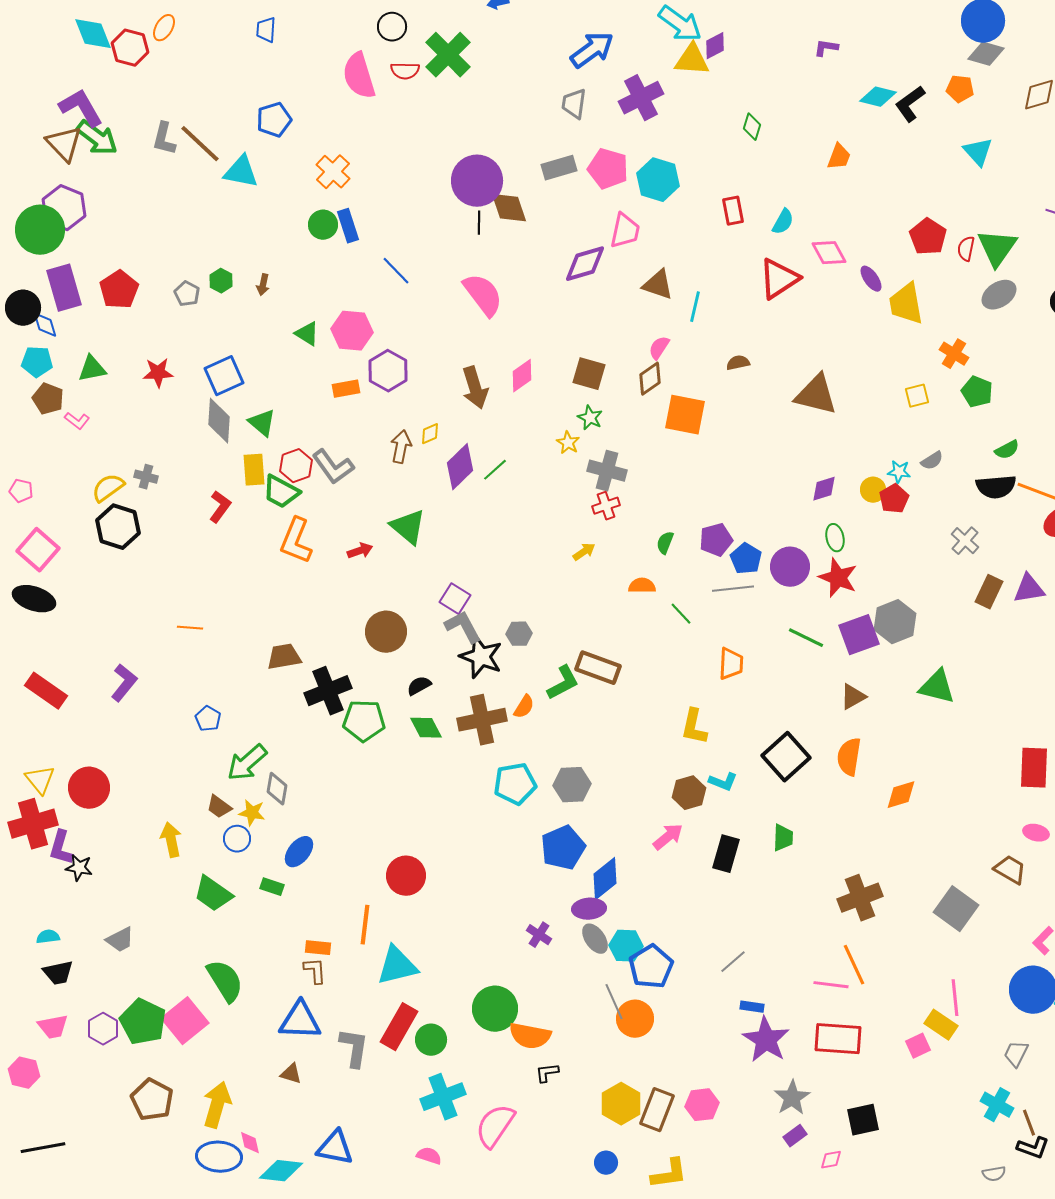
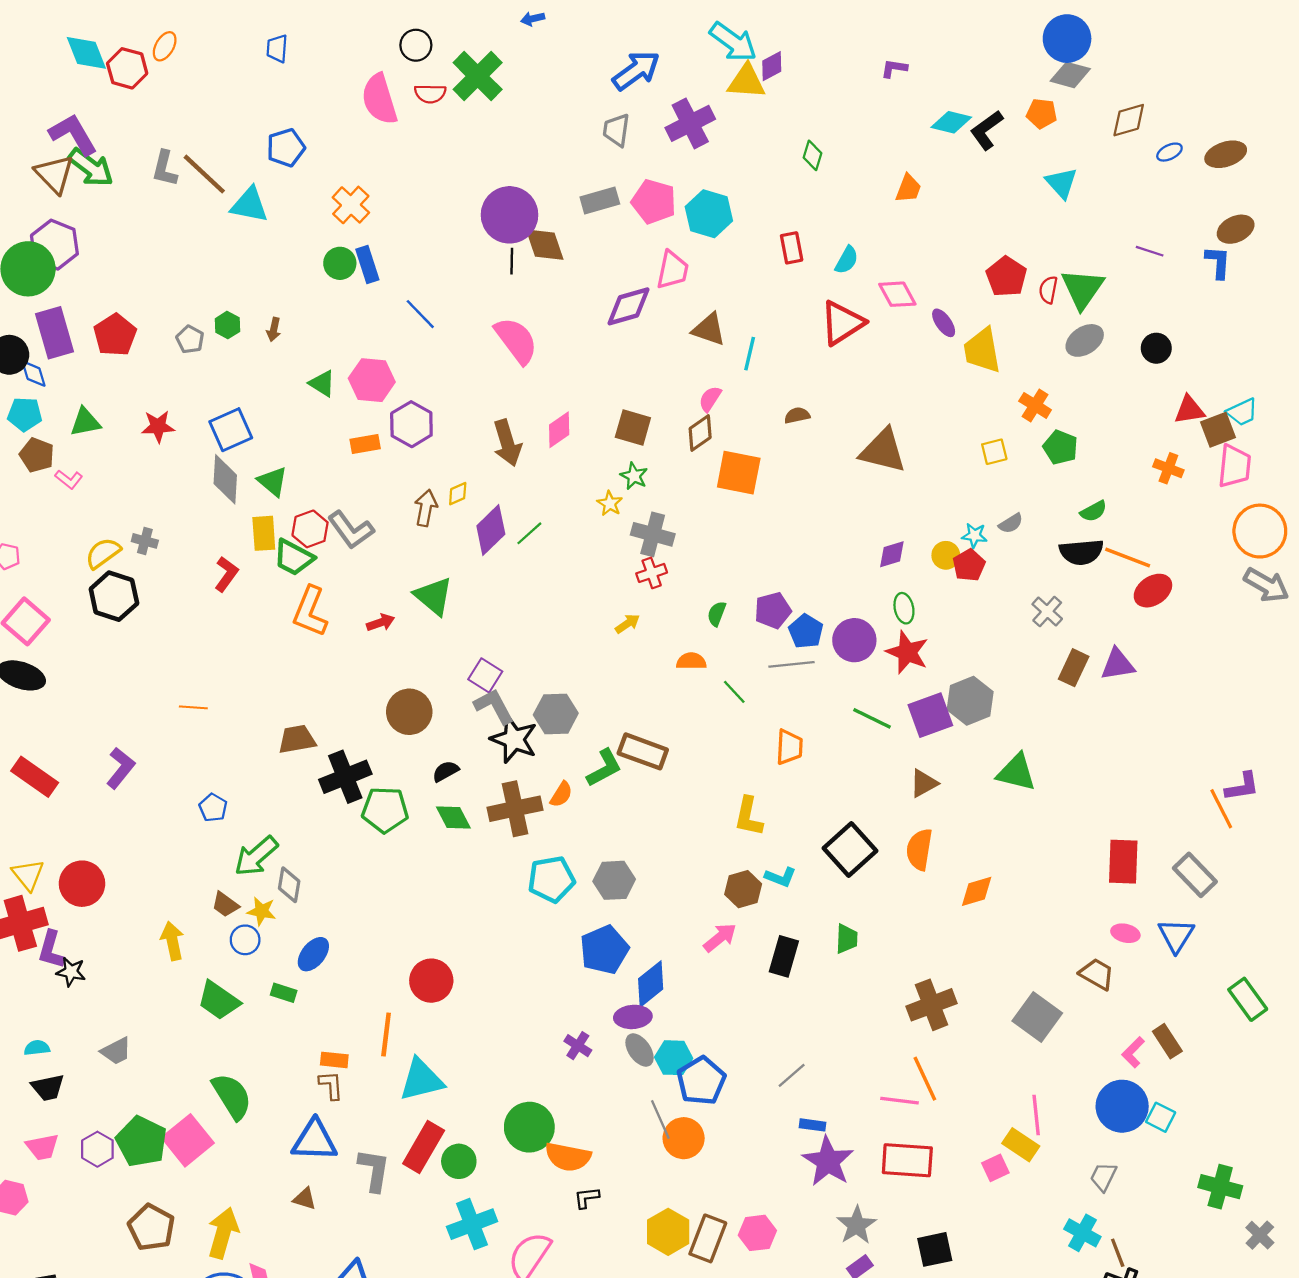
gray hexagon: (519, 634) -> (556, 714), size x1.5

